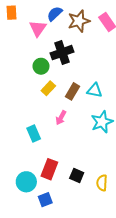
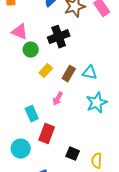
pink triangle: (38, 28) -> (20, 32), moved, turned -42
green circle: (41, 66) -> (31, 50), moved
red rectangle: (49, 169) -> (47, 134), moved
cyan circle: (26, 182) -> (21, 149), moved

